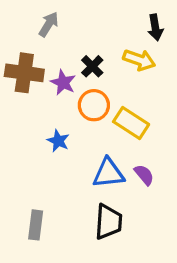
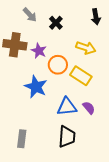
gray arrow: (49, 24) -> (30, 15), turned 105
yellow arrow: (139, 60) -> (86, 48), moved
black cross: (92, 66) -> (56, 23), moved
blue star: (58, 141) -> (36, 87), size x1.6

